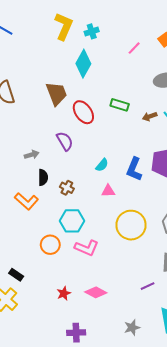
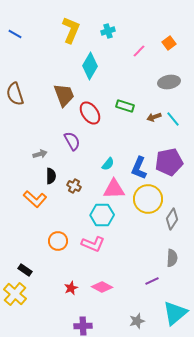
cyan cross: (92, 31) -> (108, 31), moved
pink triangle: (108, 191) -> (114, 189), size x1.6
cyan hexagon: (72, 221) -> (102, 215), moved
yellow circle: (131, 225) -> (148, 199), moved

